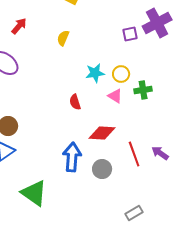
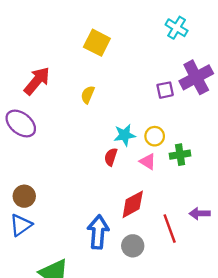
red arrow: (19, 26) -> (37, 81), size x1.5
red semicircle: (75, 102) -> (111, 157), moved, turned 35
red diamond: (102, 133) -> (133, 204), turned -32
purple arrow: (160, 153) -> (200, 214), moved, turned -36

